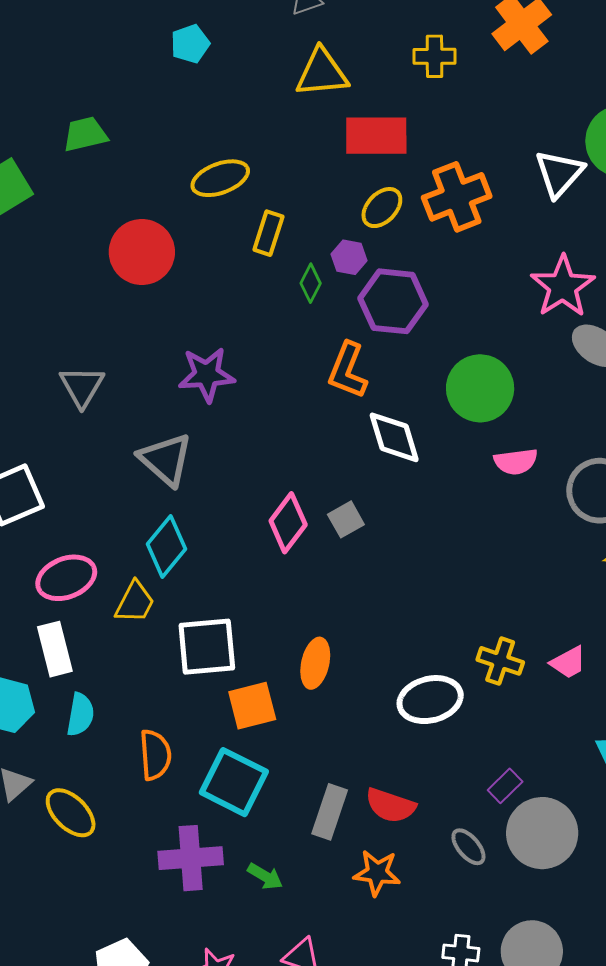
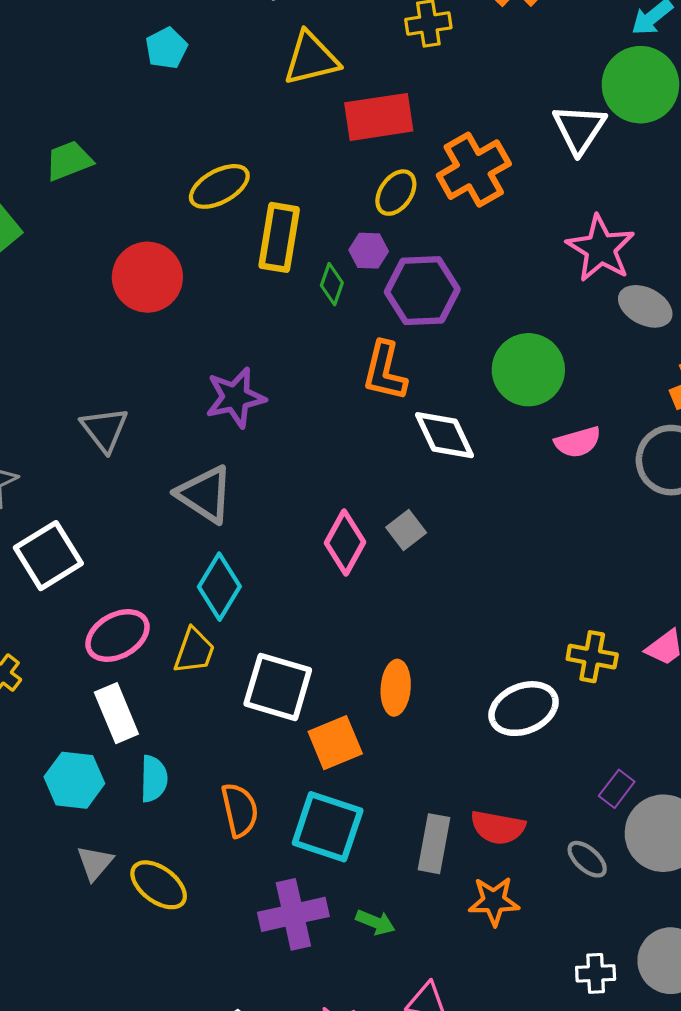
yellow rectangle: (268, 233) -> (279, 237), size x1.4
white square: (207, 647) -> (278, 687), turned 30

